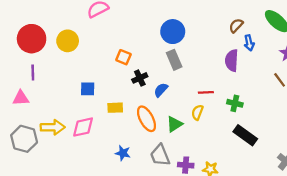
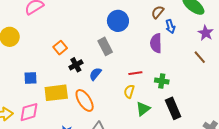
blue circle: (173, 32) -> (118, 21), moved
orange square: (123, 57) -> (60, 48), turned 32
yellow rectangle: (115, 108) -> (56, 93), size x1.6
green triangle: (175, 124) -> (143, 109), moved
black rectangle: (245, 135) -> (173, 108), turned 35

